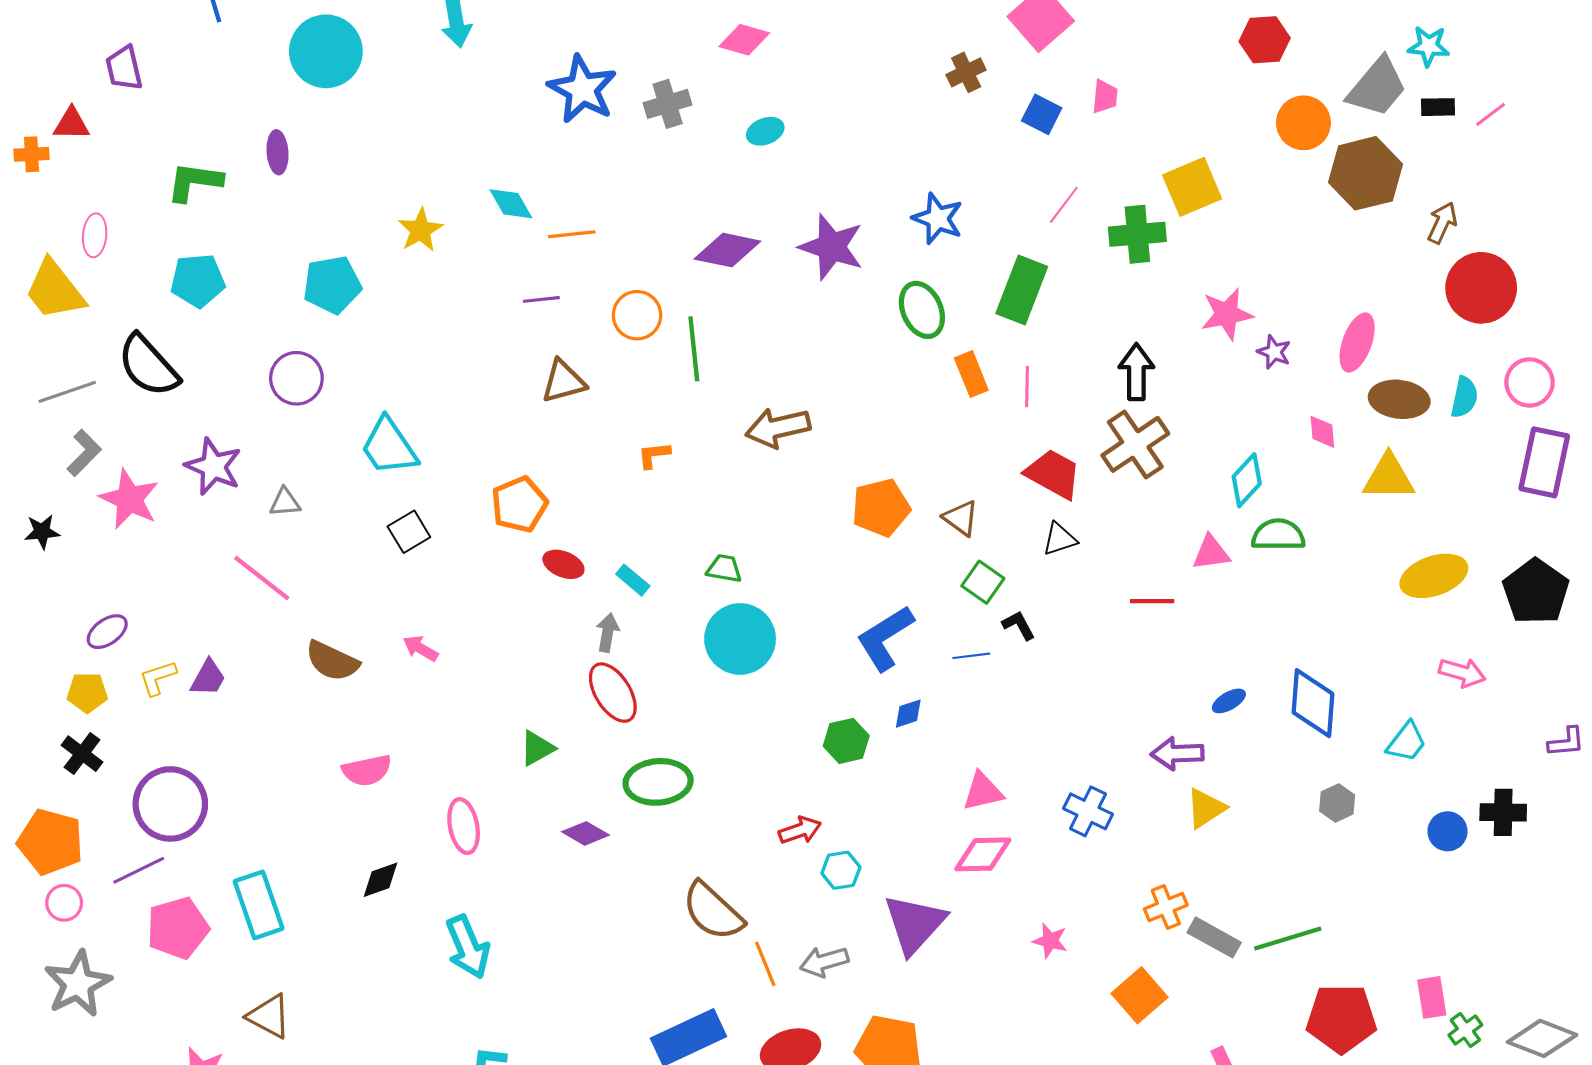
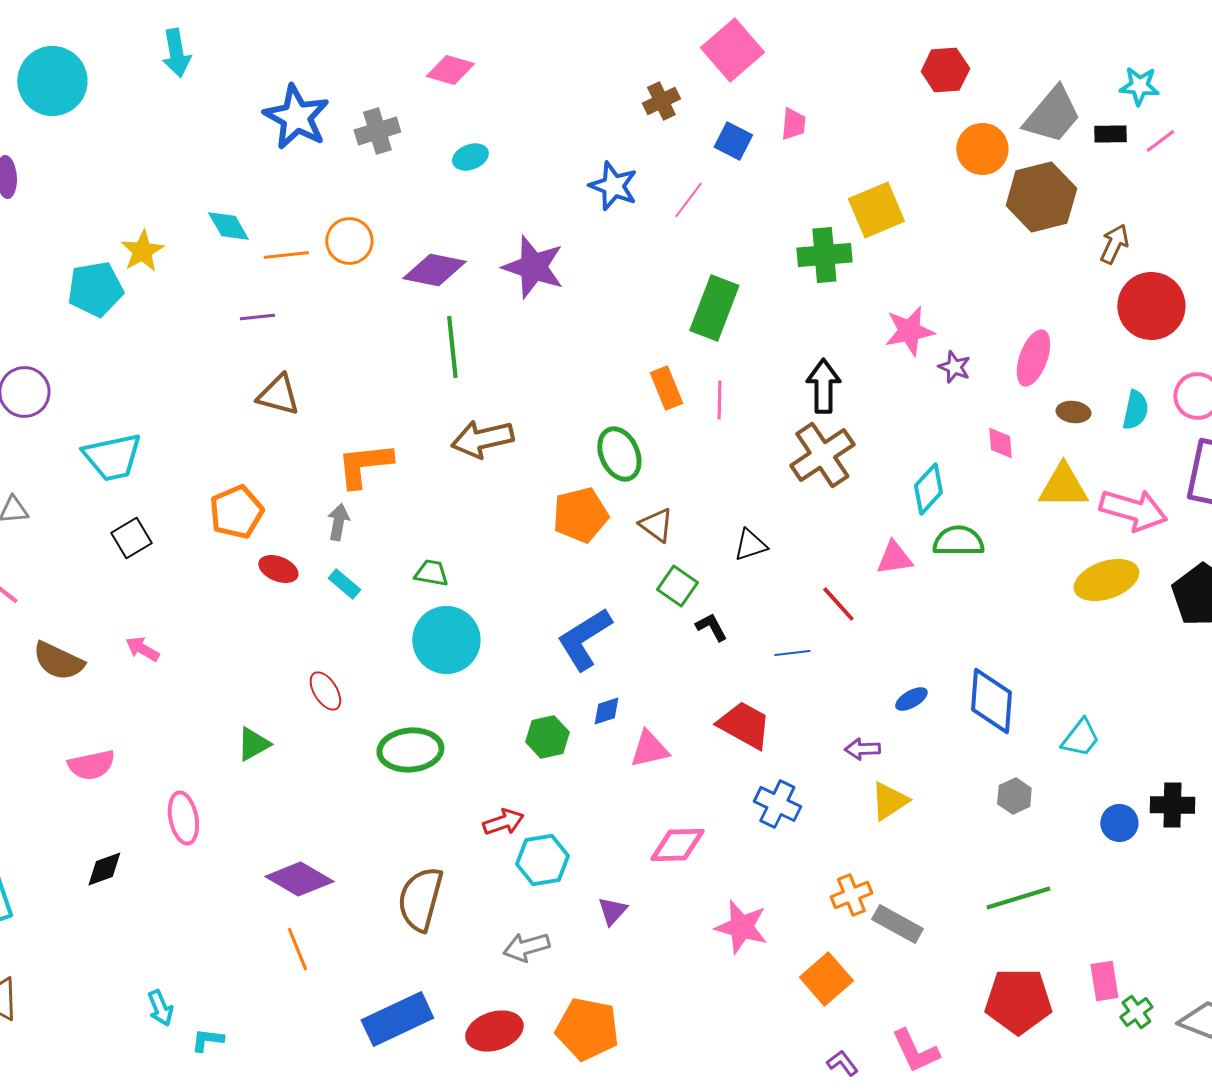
cyan star: (1429, 46) -> (1139, 86), moved
pink line: (1064, 205) -> (688, 200), moved
blue star: (938, 218) -> (613, 186), moved
cyan pentagon: (332, 285) -> (95, 289), moved
green ellipse: (922, 310) -> (619, 454), moved
orange circle: (637, 315) -> (349, 241), moved
green line: (694, 349) -> (452, 347), moved
brown triangle: (563, 381) -> (278, 395), turned 30
brown ellipse: (1399, 399) -> (1073, 412), size x0.6
cyan trapezoid: (389, 447) -> (112, 457), turned -68
orange L-shape: (654, 455) -> (364, 465), size x1.8
red trapezoid: (1053, 474) -> (744, 725), moved
red line: (1152, 601) -> (838, 604), turned 48
gray arrow: (608, 633) -> (338, 522), moved
blue line: (971, 656) -> (792, 653), moved
pink arrow: (1462, 673) -> (1133, 510), moved, size x1.5
red ellipse: (613, 693) -> (325, 691), size x0.7
purple arrow: (1177, 754) -> (862, 749), size x0.7
green ellipse: (658, 782) -> (410, 750), moved
pink triangle: (983, 791) -> (649, 749), moved
purple diamond: (586, 833) -> (299, 879), moved, size x1.5
cyan hexagon: (841, 870) -> (542, 860), size x1.4
brown semicircle: (713, 911) -> (420, 899), turned 62
purple triangle: (915, 924) -> (612, 911), size x0.5
green line: (1288, 939) -> (1018, 898), moved
pink star: (1050, 941) -> (741, 927), size x1.6
cyan arrow: (468, 947) -> (160, 1008), moved, size x0.6
orange line: (765, 964) -> (297, 949), moved

